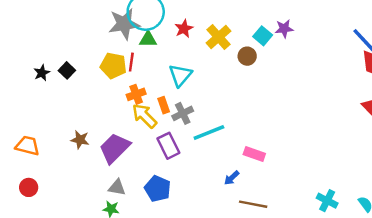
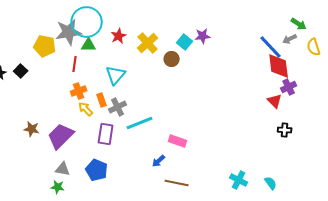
yellow pentagon: (113, 66) -> (45, 46), moved
yellow arrow: (144, 116) -> (86, 109), size x0.7
purple rectangle: (168, 146) -> (106, 134), turned 35

